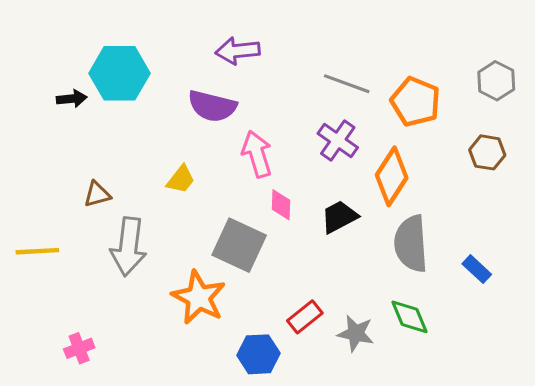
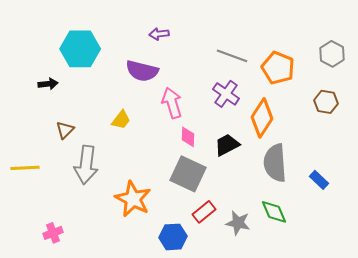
purple arrow: (238, 51) -> (159, 34), size x0.7
black arrow: (72, 99) -> (48, 84), moved
brown triangle: (97, 194) -> (65, 130), turned -30
gray square: (239, 245) -> (188, 174), moved

